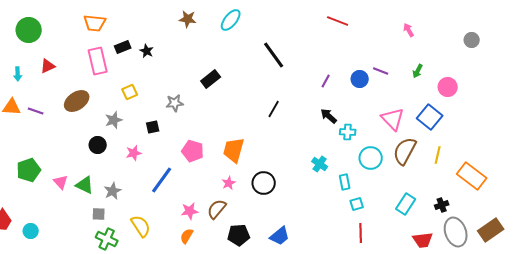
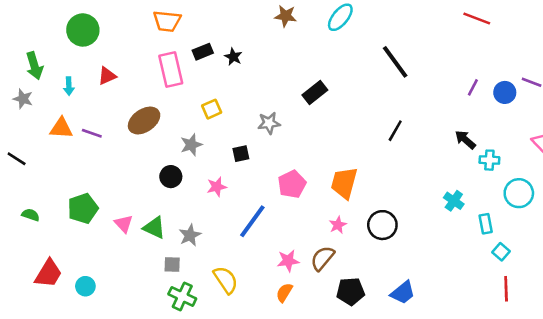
purple line: (326, 81) -> (473, 87), moved
pink pentagon: (193, 151) -> (292, 184), turned 30
cyan square: (357, 204) -> (501, 252), turned -32

